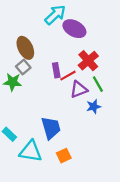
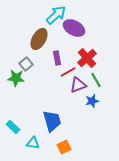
brown ellipse: (25, 48) -> (39, 39), moved, turned 55
purple rectangle: (56, 70) -> (57, 58), moved
cyan triangle: (31, 151) -> (33, 143), size x0.6

